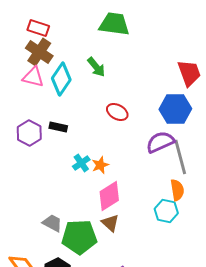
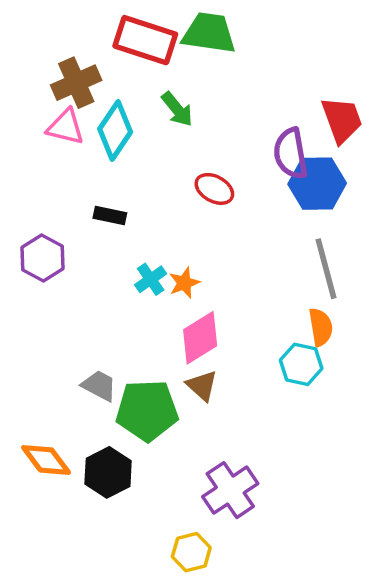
red rectangle: (38, 28) -> (145, 40), moved, size x1.6
brown cross: (39, 52) -> (76, 83), turned 32
purple hexagon: (29, 133) -> (43, 258), moved
purple semicircle: (160, 142) -> (291, 153), moved, turned -76

